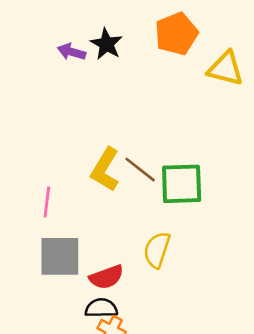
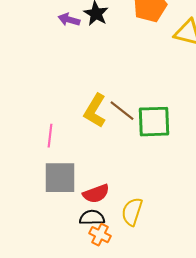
yellow semicircle: (157, 250) -> (132, 212), moved

